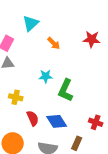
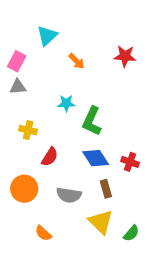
red semicircle: (33, 118) -> (50, 157), turned 56
blue diamond: (57, 121) -> (96, 158), moved
brown rectangle: (77, 143) -> (106, 189), turned -40

